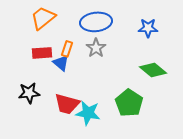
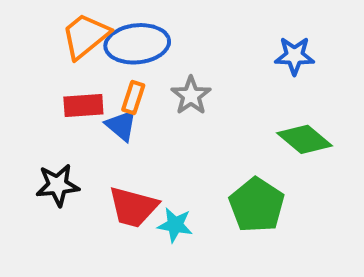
blue ellipse: (96, 22) -> (137, 44), moved
cyan star: (88, 113) -> (175, 225), size x0.7

